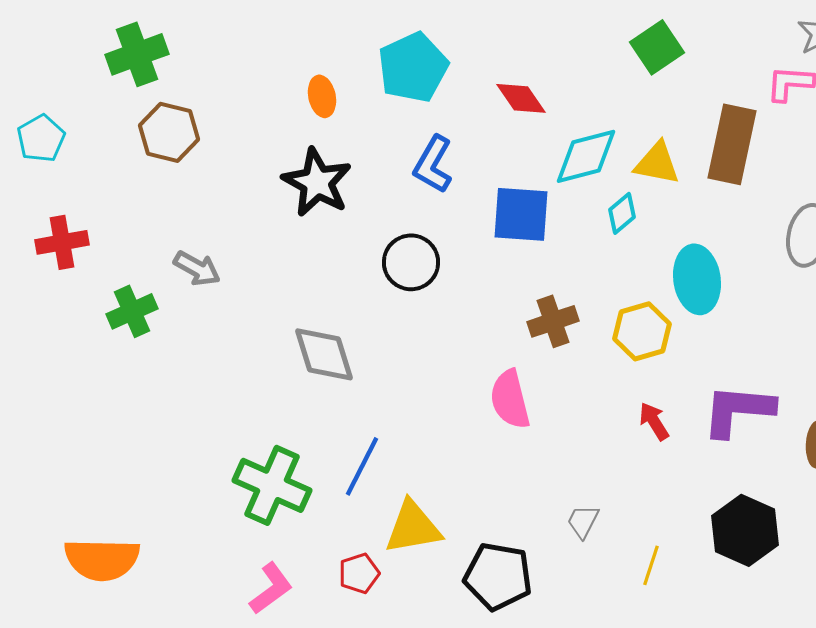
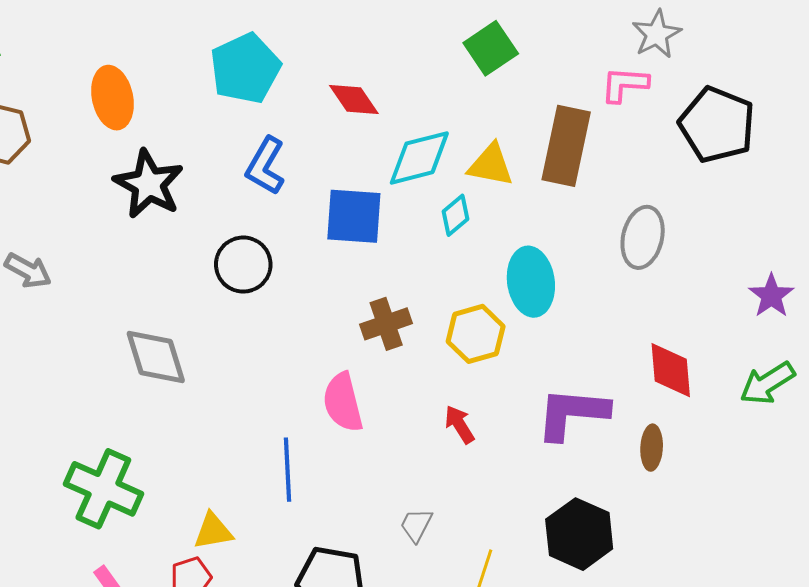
orange ellipse: (322, 96) -> (112, 98), moved, size x1.5
red arrow: (654, 421) -> (459, 424), moved
blue line: (362, 466) -> (288, 470), moved, turned -30
yellow triangle: (413, 527) -> (213, 531), moved, size x0.7

